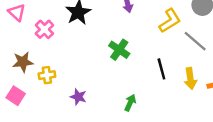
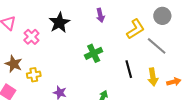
green cross: (119, 50) -> (94, 53), turned 30
brown star: (23, 62) -> (14, 64), turned 30

